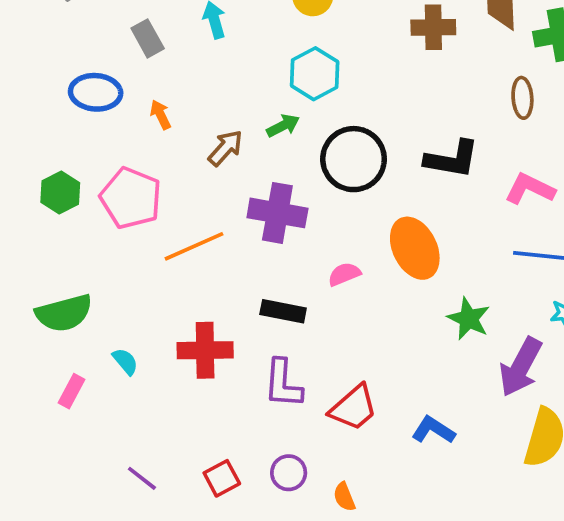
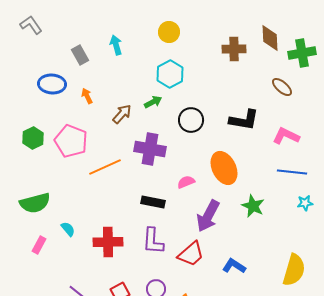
brown ellipse: (522, 98) -> (282, 87), turned -45
black circle: (354, 159) -> (191, 120), size x0.7
red cross: (205, 350) -> (108, 242), moved
purple arrow: (521, 367) -> (208, 216), moved

